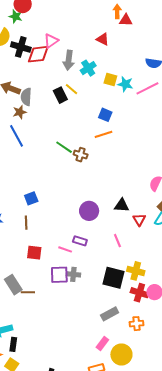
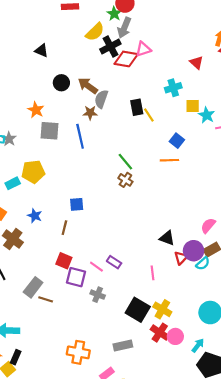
black cross: (21, 47) -> (110, 46), turned 30
gray arrow: (69, 60) -> (124, 28), moved
yellow square: (110, 79) -> (193, 106), turned -32
yellow line: (72, 89) -> (149, 115), moved
brown cross: (81, 155) -> (125, 180), moved
purple circle: (89, 211) -> (194, 251), moved
purple square: (59, 275) -> (76, 277), moved
gray rectangle: (13, 285) -> (33, 287), turned 54
orange cross: (137, 324) -> (78, 352), moved, size x1.5
black rectangle: (13, 344) -> (16, 357), moved

